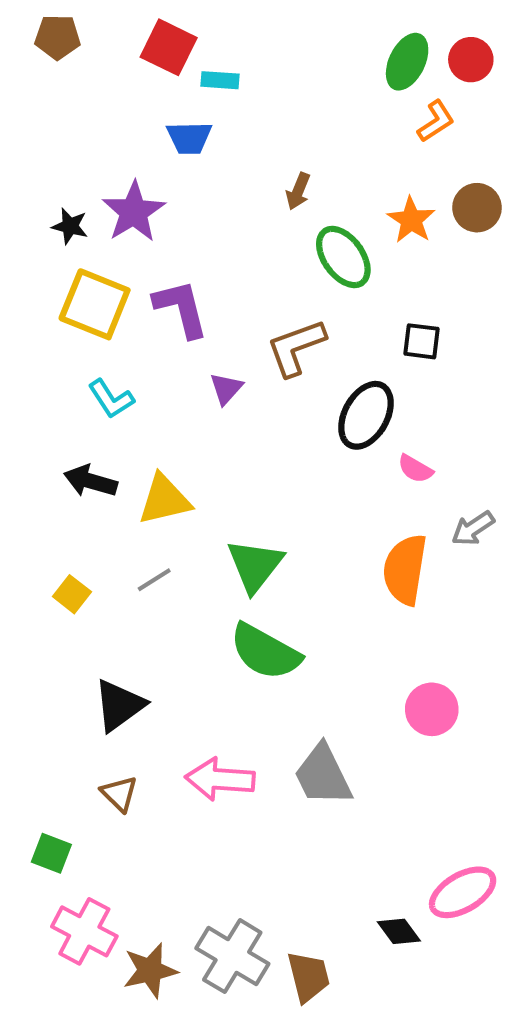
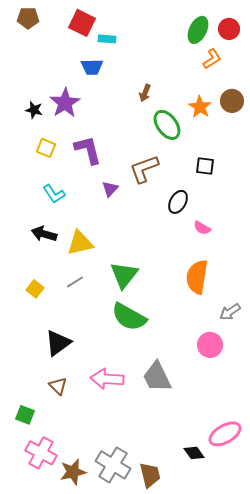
yellow square: (95, 304) -> (46, 148), size x0.6
black ellipse: (366, 415) -> (178, 202), size x0.7
gray arrow: (473, 528) -> (230, 312), moved

